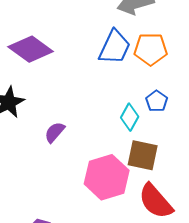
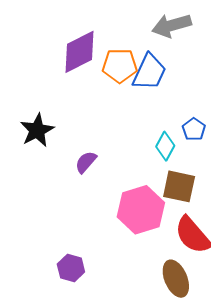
purple diamond: (31, 49) -> (79, 52), moved, turned -63
orange pentagon: (151, 49) -> (120, 66), moved

